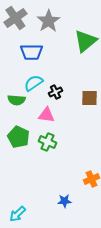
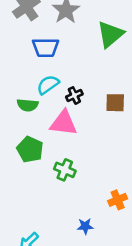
pink triangle: (46, 115) -> (64, 123), size x1.4
green cross: (47, 142) -> (65, 170), moved

